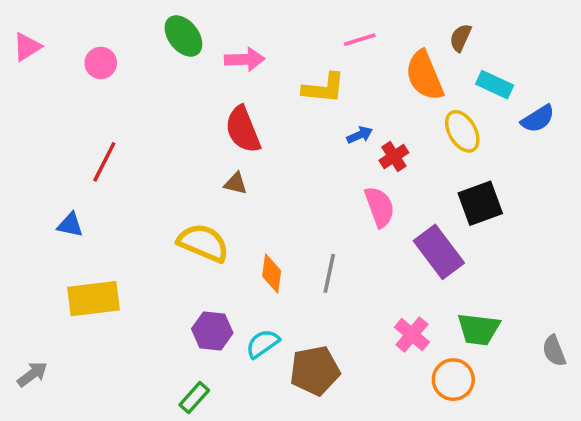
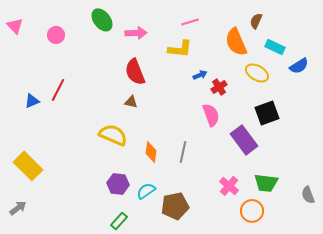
pink line: (360, 40) -> (190, 22), moved
pink triangle: (27, 47) -> (15, 26), turned -42
yellow ellipse: (462, 131) -> (257, 73), turned -30
blue triangle: (70, 225) -> (32, 101), moved, turned -35
yellow rectangle: (94, 299) -> (28, 166), moved, turned 52
green rectangle: (194, 398) -> (119, 221), moved

